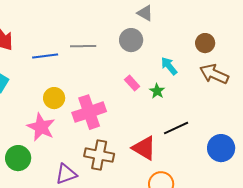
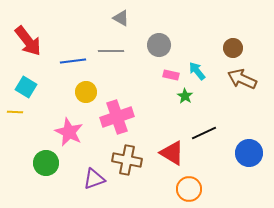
gray triangle: (145, 13) -> (121, 18), moved
pink rectangle: (132, 83) -> (171, 75), moved, turned -35
yellow circle: (54, 98) -> (86, 92), moved

